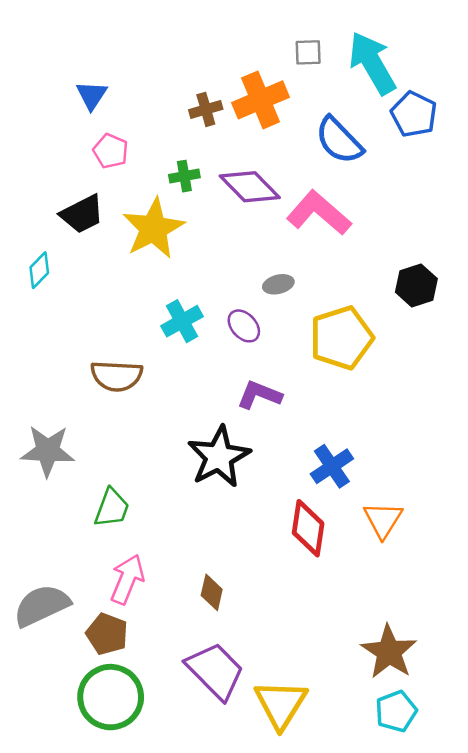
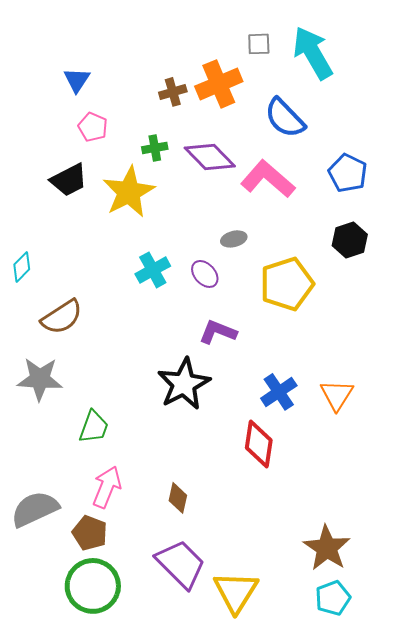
blue pentagon: (414, 114) -> (348, 173), moved
cyan diamond: (39, 270) -> (22, 267), moved
brown semicircle: (117, 376) -> (62, 317), moved, turned -36
orange triangle: (383, 520) -> (337, 395), moved

